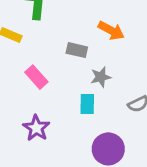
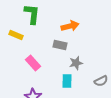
orange arrow: (111, 31) -> (70, 26), moved, turned -42

